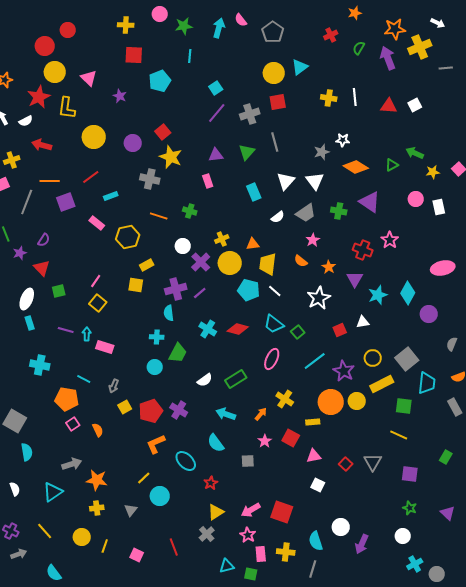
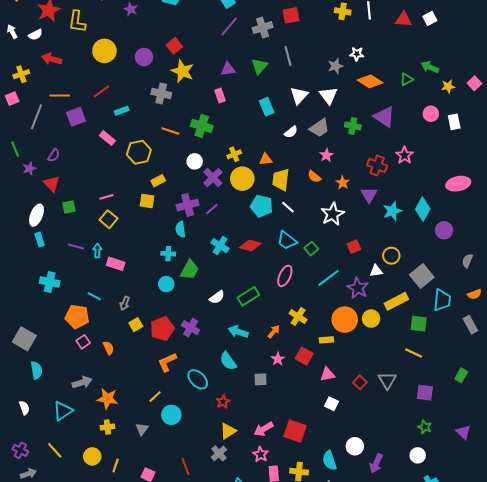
green cross: (190, 211) -> (202, 126), size x1.5
pink line: (96, 281) -> (106, 197), turned 40
white triangle: (363, 322) -> (376, 271), moved
yellow circle: (373, 358) -> (391, 256), moved

